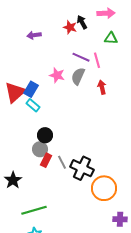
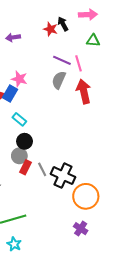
pink star: (57, 75) -> (19, 79), moved
red arrow: (102, 87) -> (84, 91), size x1.6
cyan rectangle: (33, 105) -> (19, 119), moved
purple cross: (120, 219) -> (81, 229), moved, turned 32

